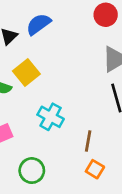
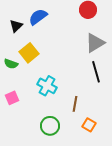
orange square: (95, 169) -> (89, 125), moved
green circle: (32, 171) -> (50, 126), moved

